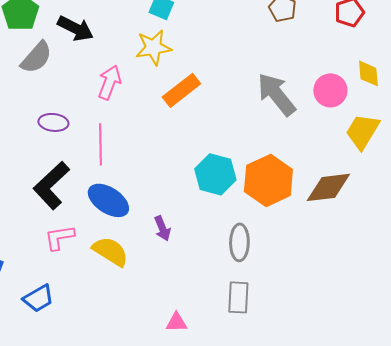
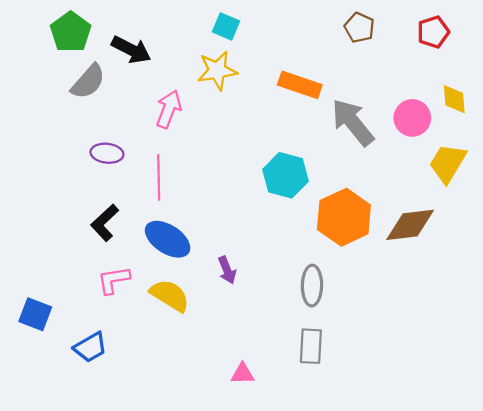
orange rectangle: (181, 90) -> (300, 85), moved, turned 57
cyan hexagon: (215, 174) -> (286, 175), moved
black L-shape: (51, 185) -> (105, 223), size x0.7

